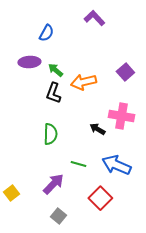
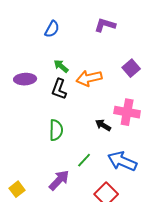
purple L-shape: (94, 18) -> (105, 25), moved, turned -30
purple ellipse: (29, 62) -> (25, 79), moved
green line: (78, 164) -> (84, 160), turned -63

